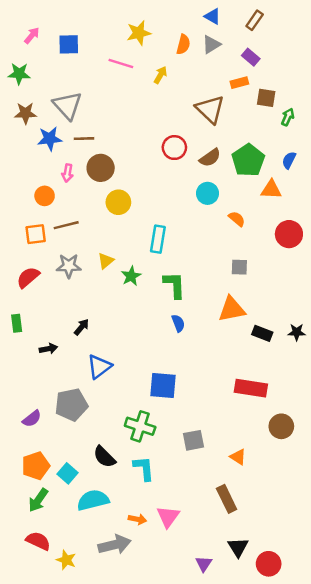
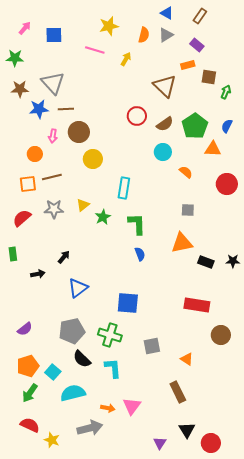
gray pentagon: (71, 405) -> (72, 331), moved

